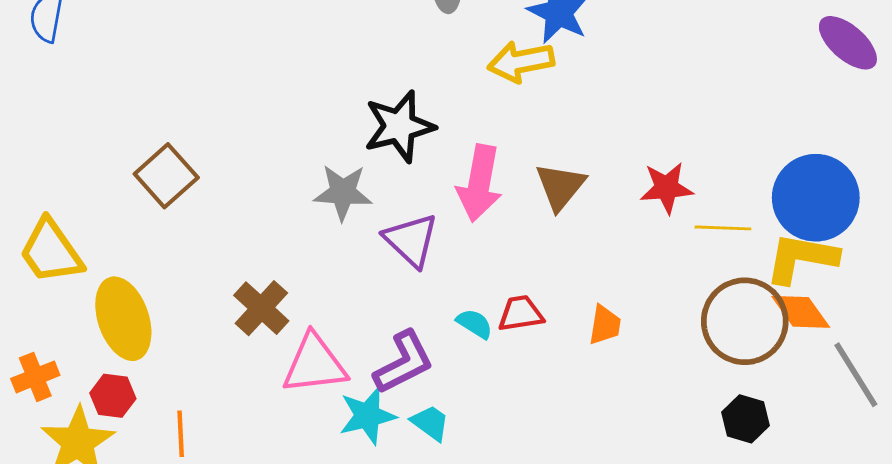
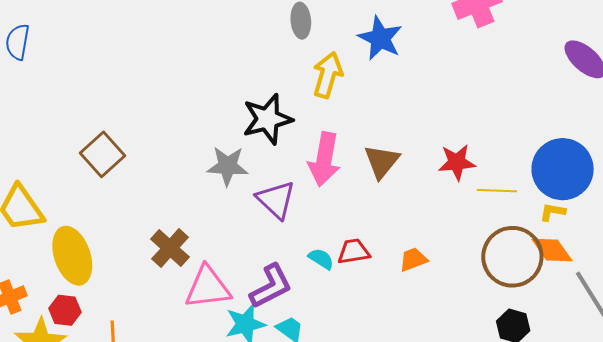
yellow arrow: (521, 62) -> (328, 75), moved, turned 117
yellow L-shape: (801, 258) -> (552, 212), size x0.5
orange trapezoid: (605, 325) -> (413, 259), turned -120

